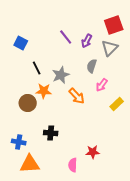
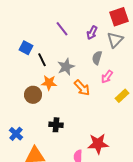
purple line: (66, 37) -> (62, 29), moved
blue square: (21, 43) -> (26, 48), moved
blue cross: (19, 142) -> (16, 134), moved, turned 32
red star: (93, 152) -> (98, 144), size x1.5

